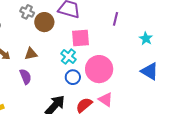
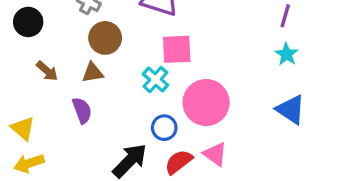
purple line: (115, 19) -> (285, 16), moved
brown circle: (44, 22) -> (105, 38), moved
blue circle: (73, 77) -> (164, 128), moved

